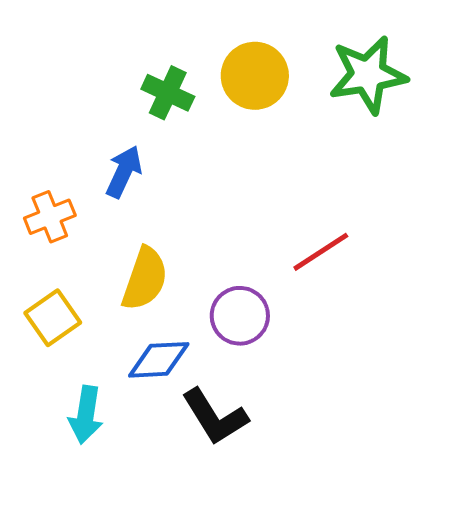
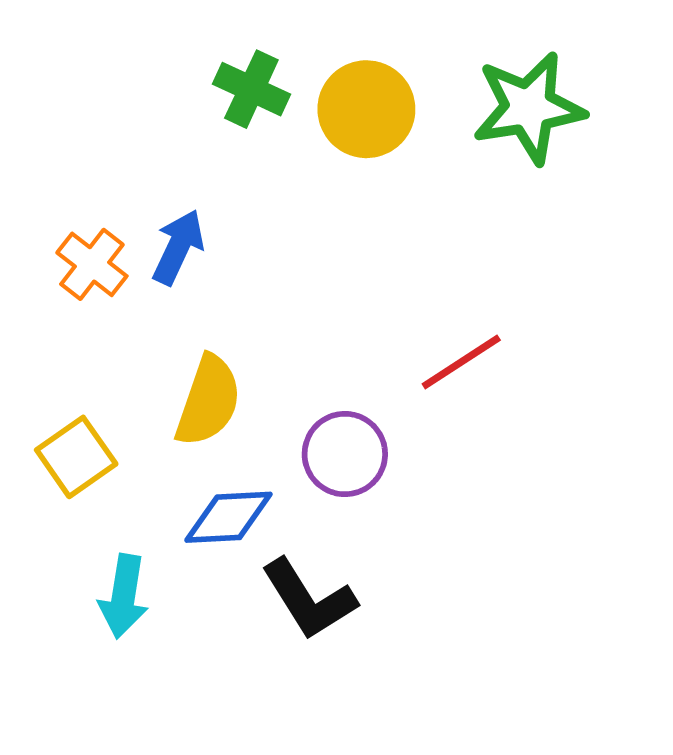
green cross: (168, 93) -> (251, 89), moved
orange cross: (50, 217) -> (92, 264), moved, turned -30

